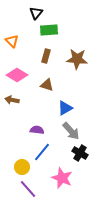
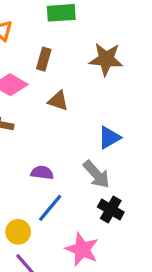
brown rectangle: (46, 56) -> (44, 59), moved
blue triangle: (65, 108) -> (109, 138), moved

